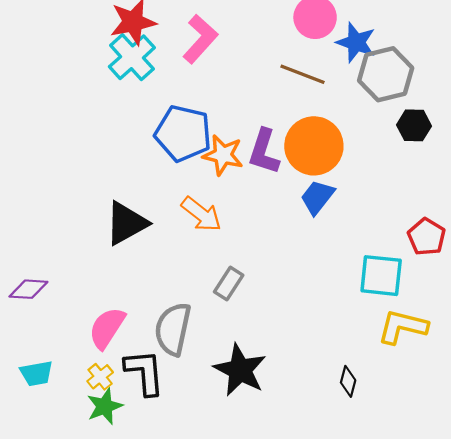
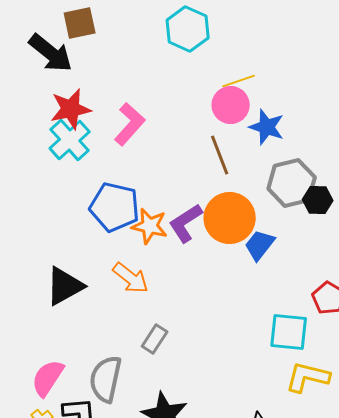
brown line: (303, 74) -> (220, 155), turned 48
gray hexagon: (386, 74) -> (292, 183), moved
purple L-shape: (264, 152) -> (186, 223), turned 39
blue trapezoid: (317, 197) -> (260, 245), moved

